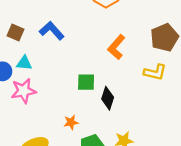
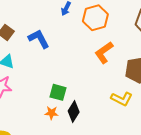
orange L-shape: (116, 47) -> (104, 52), moved
orange star: (71, 122) -> (51, 113), moved

